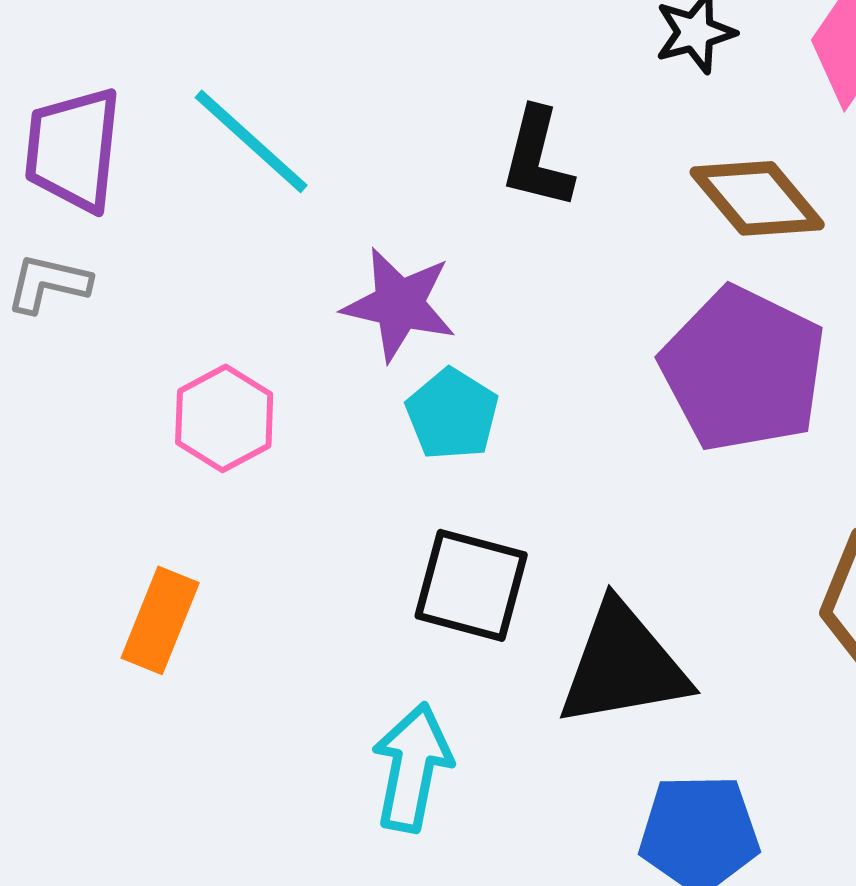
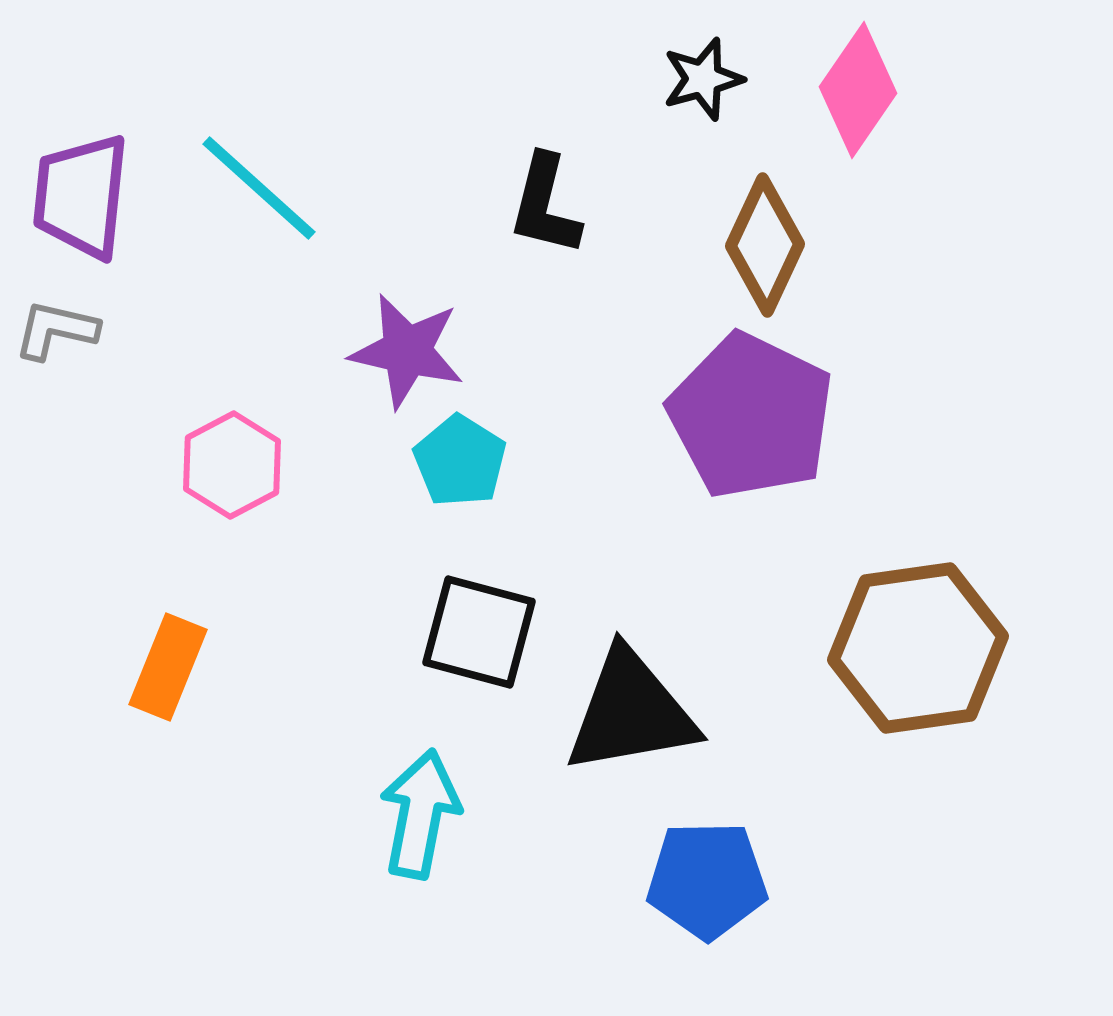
brown diamond: (757, 198) -> (765, 245), turned 65

